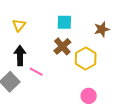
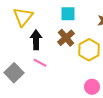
yellow triangle: (19, 25) -> (23, 17), size x1.5
black arrow: (20, 55) -> (36, 40), moved

